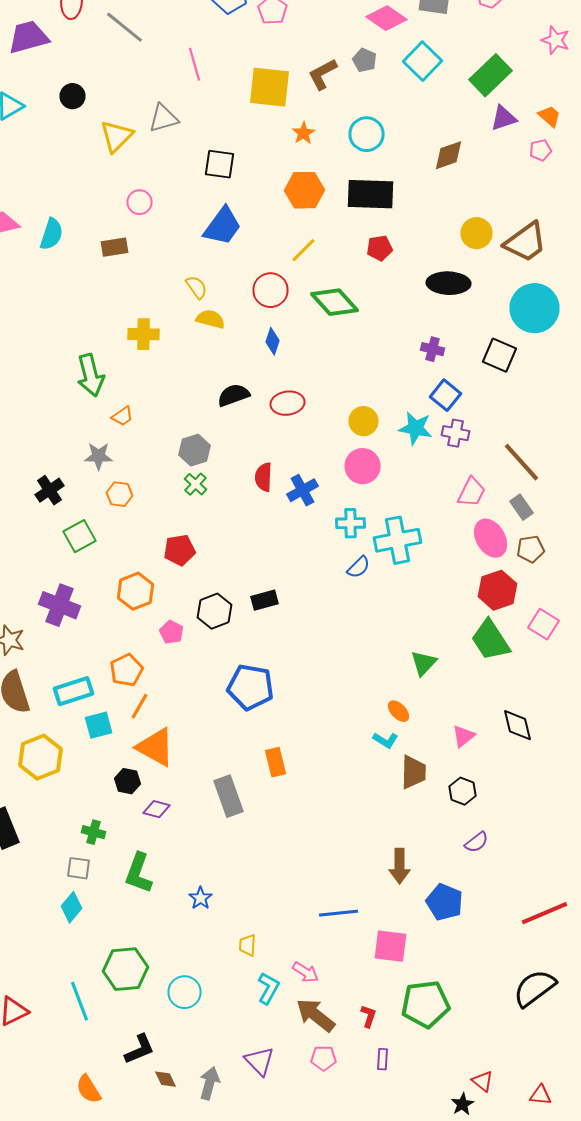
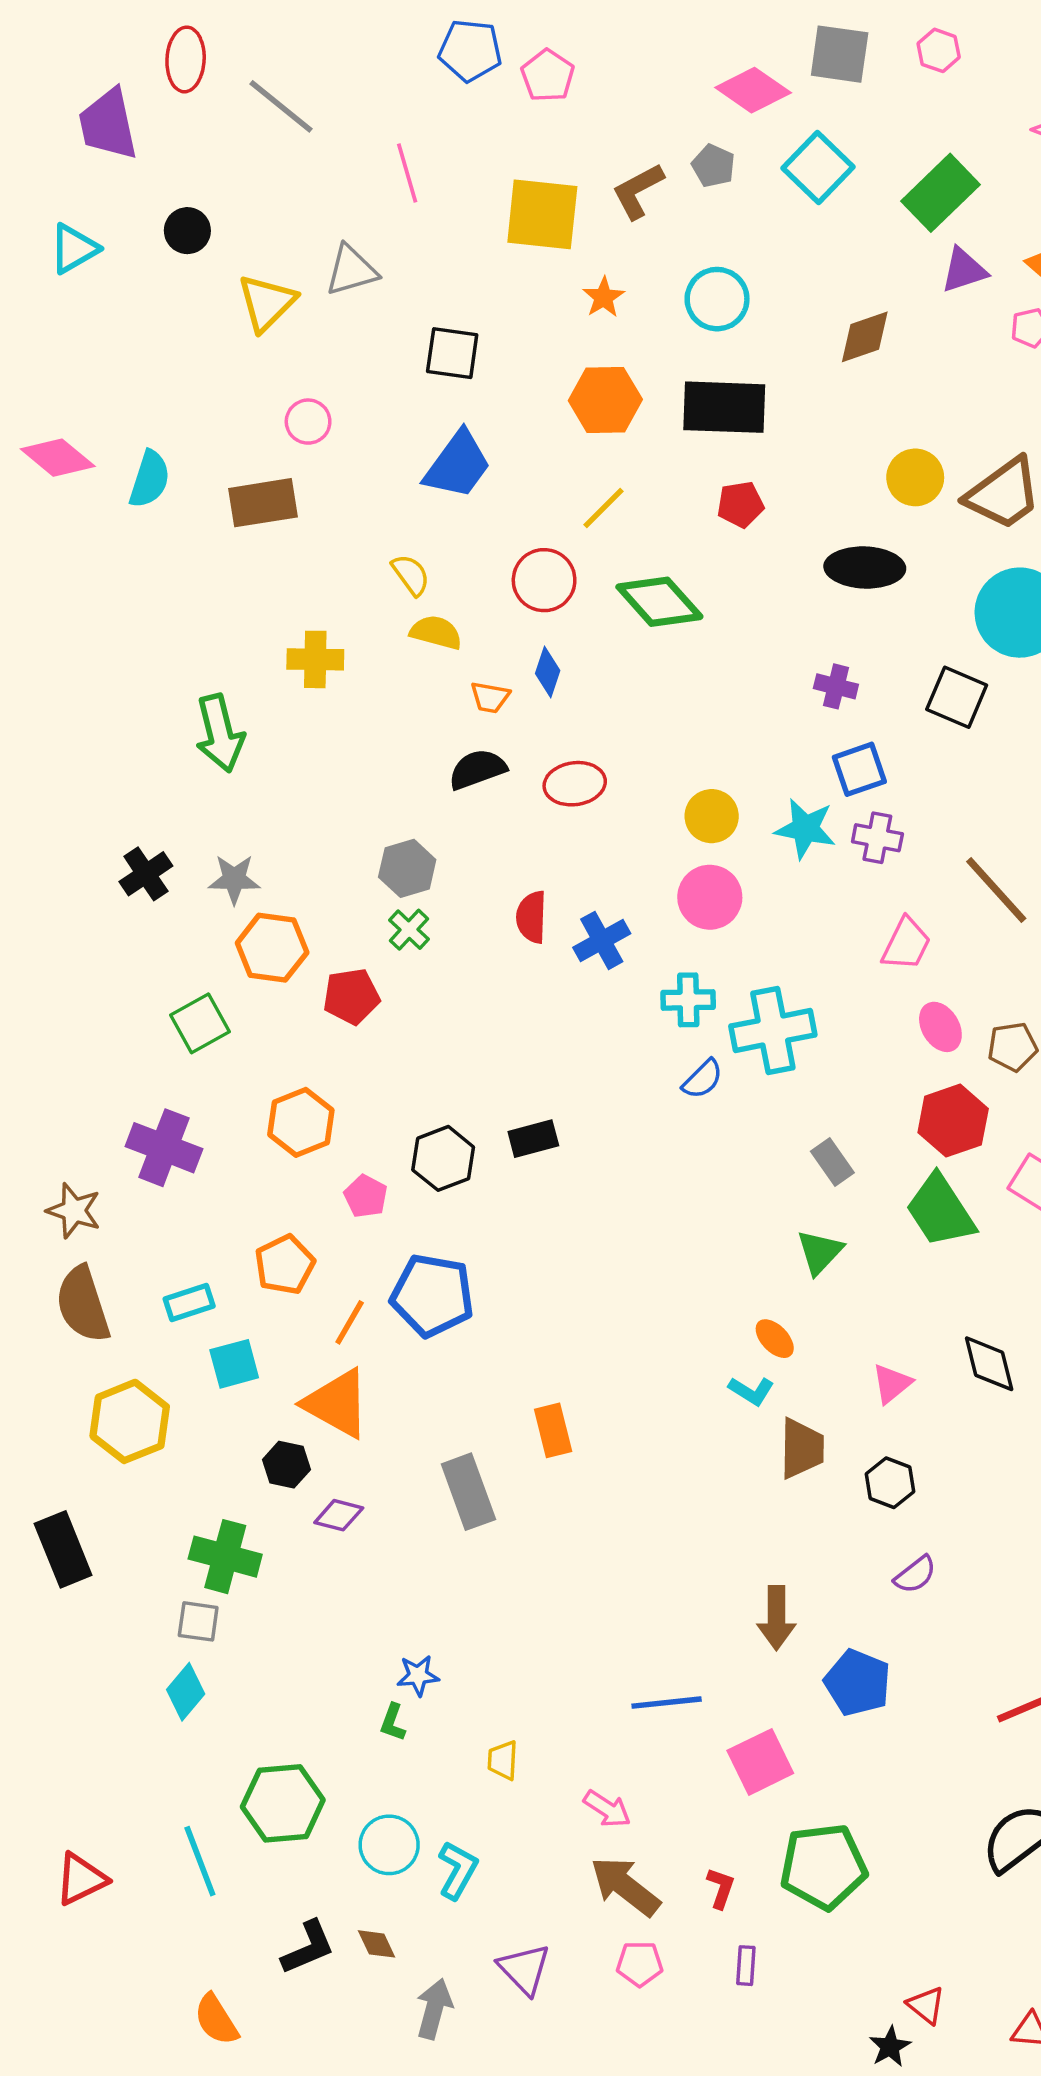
purple trapezoid: (28, 37) -> (108, 124), turned -87
brown rectangle: (114, 247) -> (263, 503), size x1.4
blue square: (446, 395) -> (859, 769), turned 32
orange trapezoid: (122, 416) -> (490, 697), moved, turned 45
black cross: (50, 490) -> (146, 874), moved
orange hexagon: (120, 494) -> (272, 948), size x1.5
gray rectangle: (522, 507) -> (832, 1162), moved
pink ellipse: (490, 538) -> (940, 1027), size x0.7
red pentagon: (180, 550) -> (351, 996), moved
blue pentagon: (250, 687) -> (432, 1295), moved
cyan rectangle: (74, 691) -> (189, 1303), size x0.7
orange line: (140, 706) -> (350, 1322), moved
green cross: (94, 832) -> (225, 1557), size x1.6
green L-shape: (138, 873) -> (393, 1722), moved, size x0.5
blue star: (200, 898) -> (418, 1675), turned 30
pink square: (390, 946) -> (760, 1762), turned -33
cyan L-shape: (268, 988) -> (458, 1870), moved
brown diamond: (166, 1079) -> (377, 1944), moved

